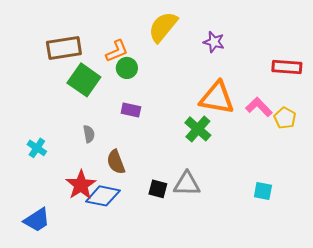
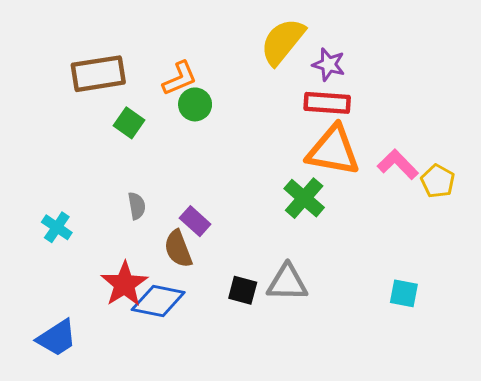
yellow semicircle: (163, 27) -> (283, 41), moved
red rectangle: (287, 67) -> (327, 103), moved
green square: (84, 80) -> (129, 123), size x0.6
purple rectangle: (131, 110) -> (195, 221), moved, turned 30

